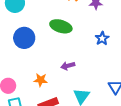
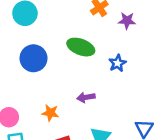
blue star: (102, 38) -> (118, 63), moved

